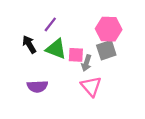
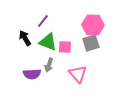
gray arrow: (86, 63) -> (49, 65), moved

